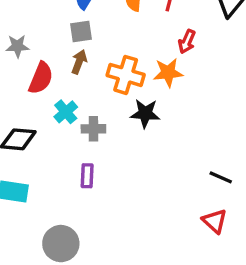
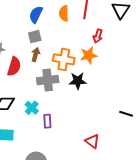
cyan cross: (66, 112) -> (32, 108), moved
gray cross: (93, 129) -> (48, 80), moved, size x1.5
red triangle: (215, 221) -> (92, 141), moved

